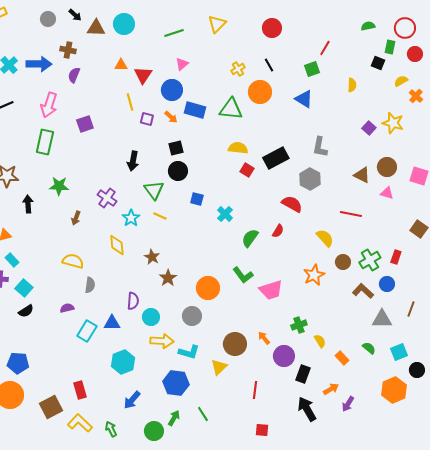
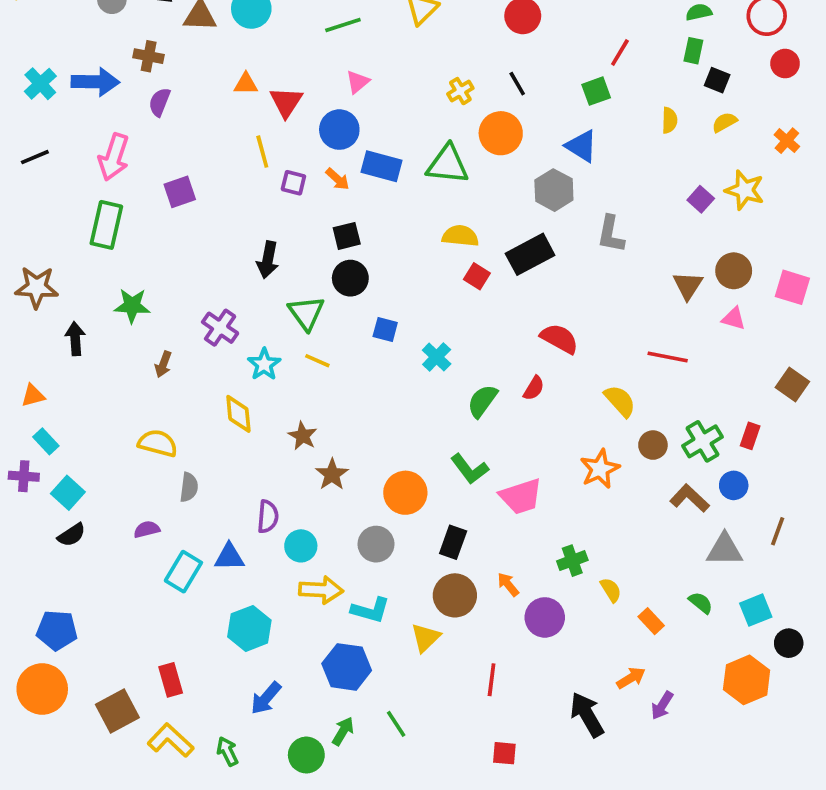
green rectangle: (390, 47) -> (693, 51), moved
yellow semicircle: (401, 81) -> (725, 122), moved
brown triangle: (362, 175) -> (688, 285), turned 36
gray hexagon: (310, 179) -> (554, 190), moved
black rectangle: (303, 374) -> (453, 542), moved

